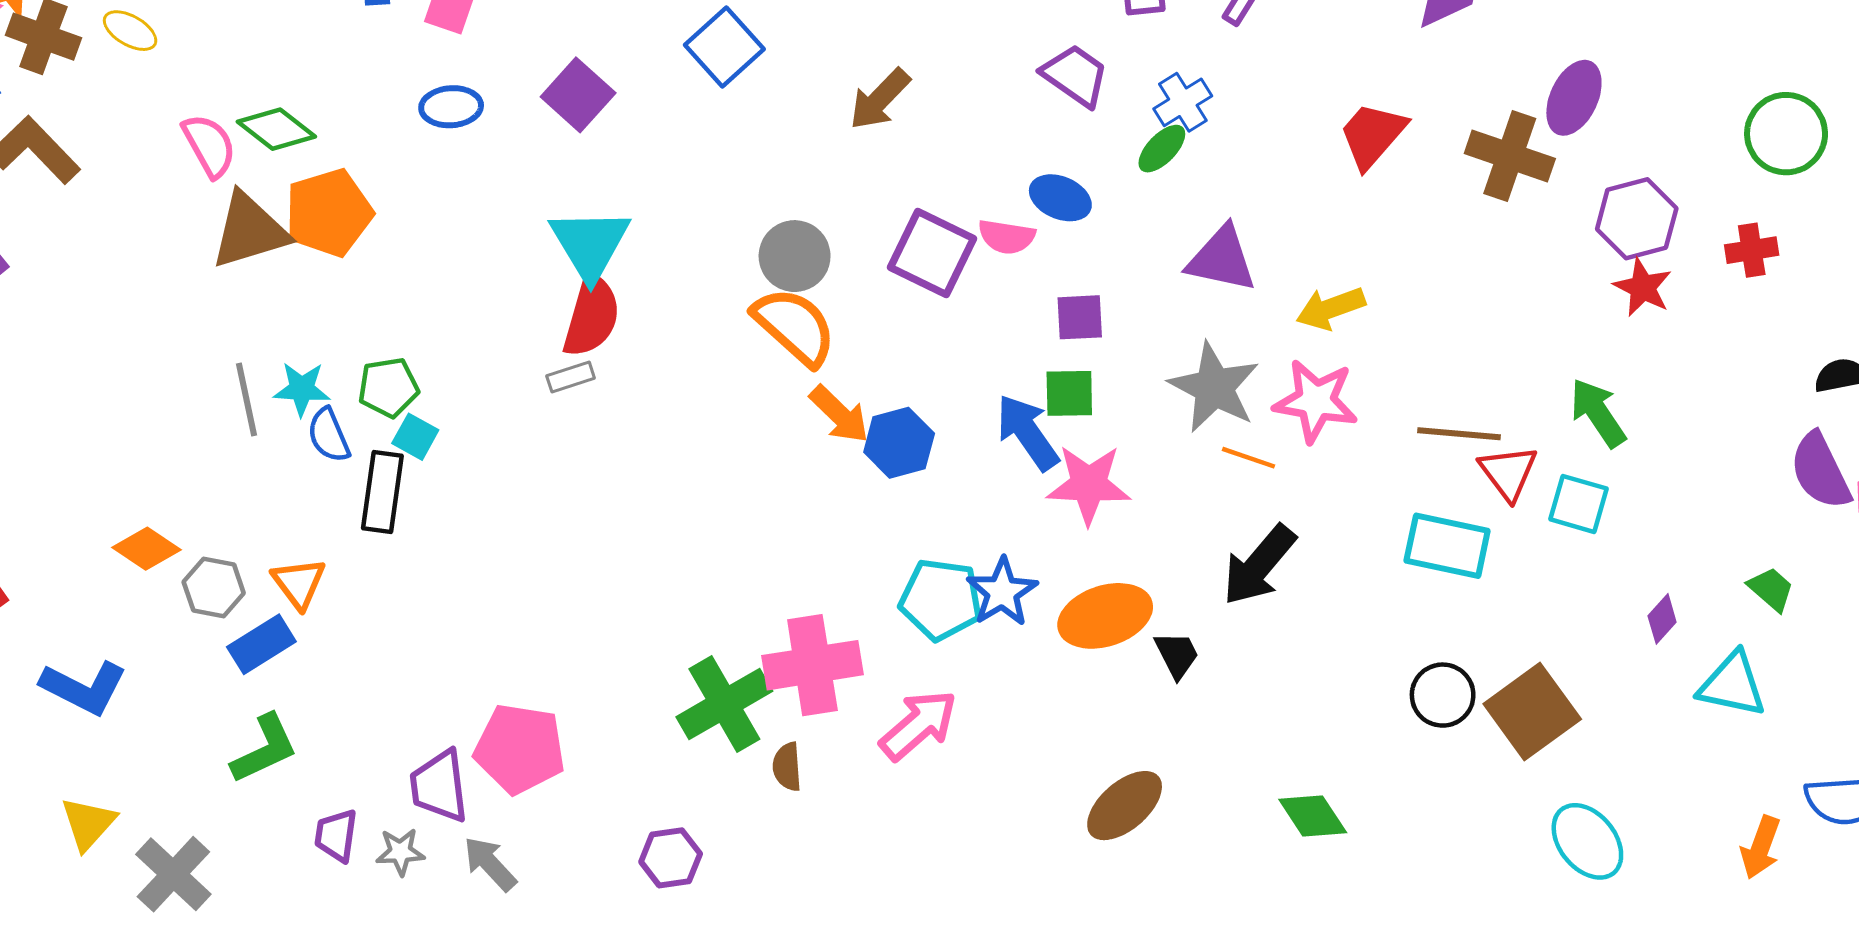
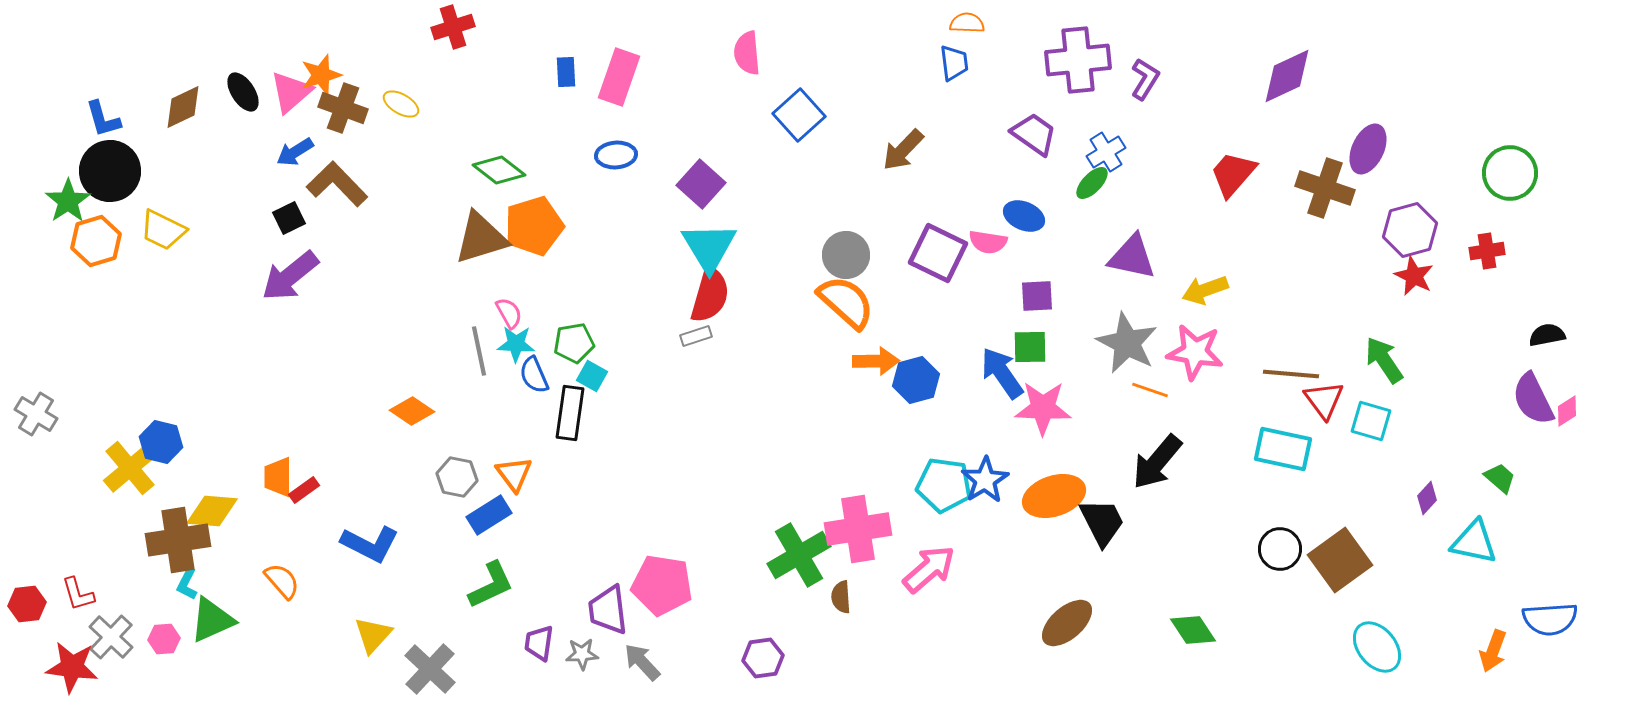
purple square: (578, 95) -> (701, 184), moved
pink semicircle: (209, 146) -> (509, 313), moved, size x0.7
orange arrow: (839, 414) -> (876, 361), turned -45
orange diamond: (146, 549) -> (412, 411), moved
black trapezoid: (1177, 655) -> (1102, 522), size x1.5

